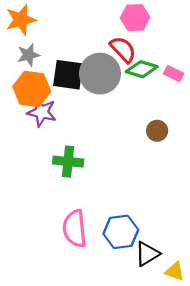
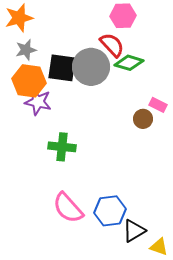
pink rectangle: (174, 74) -> (158, 105), moved
pink semicircle: (75, 229) -> (68, 208), turned -36

